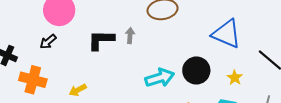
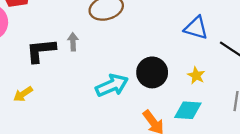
blue triangle: (227, 34) -> (196, 28), moved, size x0.7
yellow arrow: (78, 90) -> (23, 94), moved

